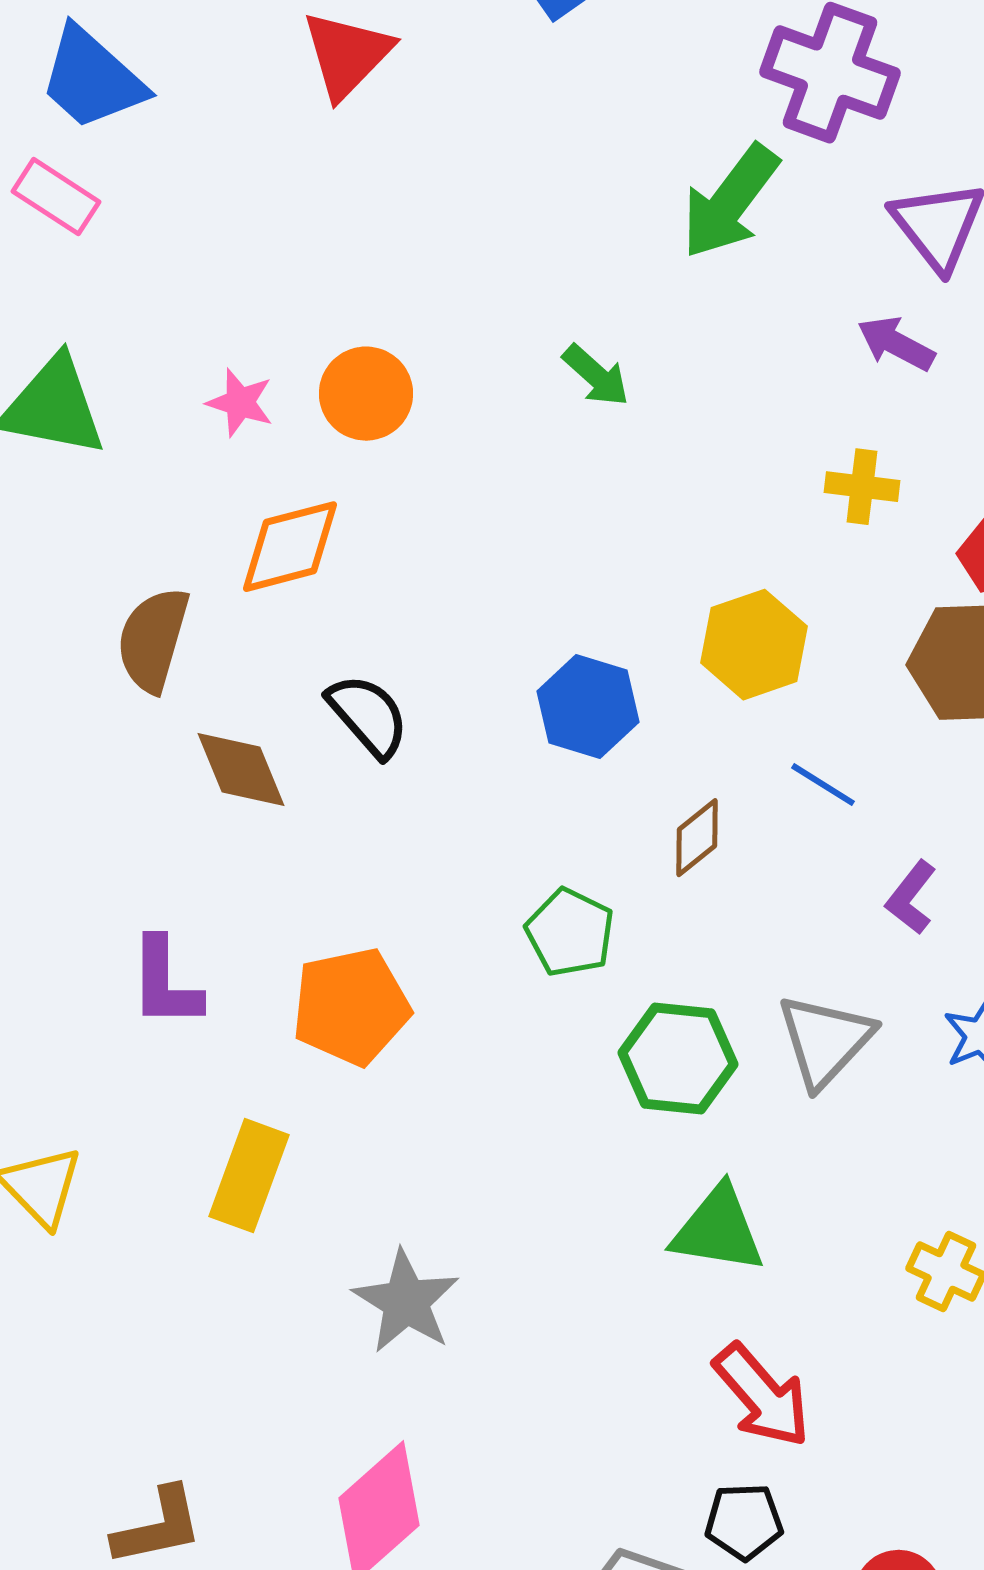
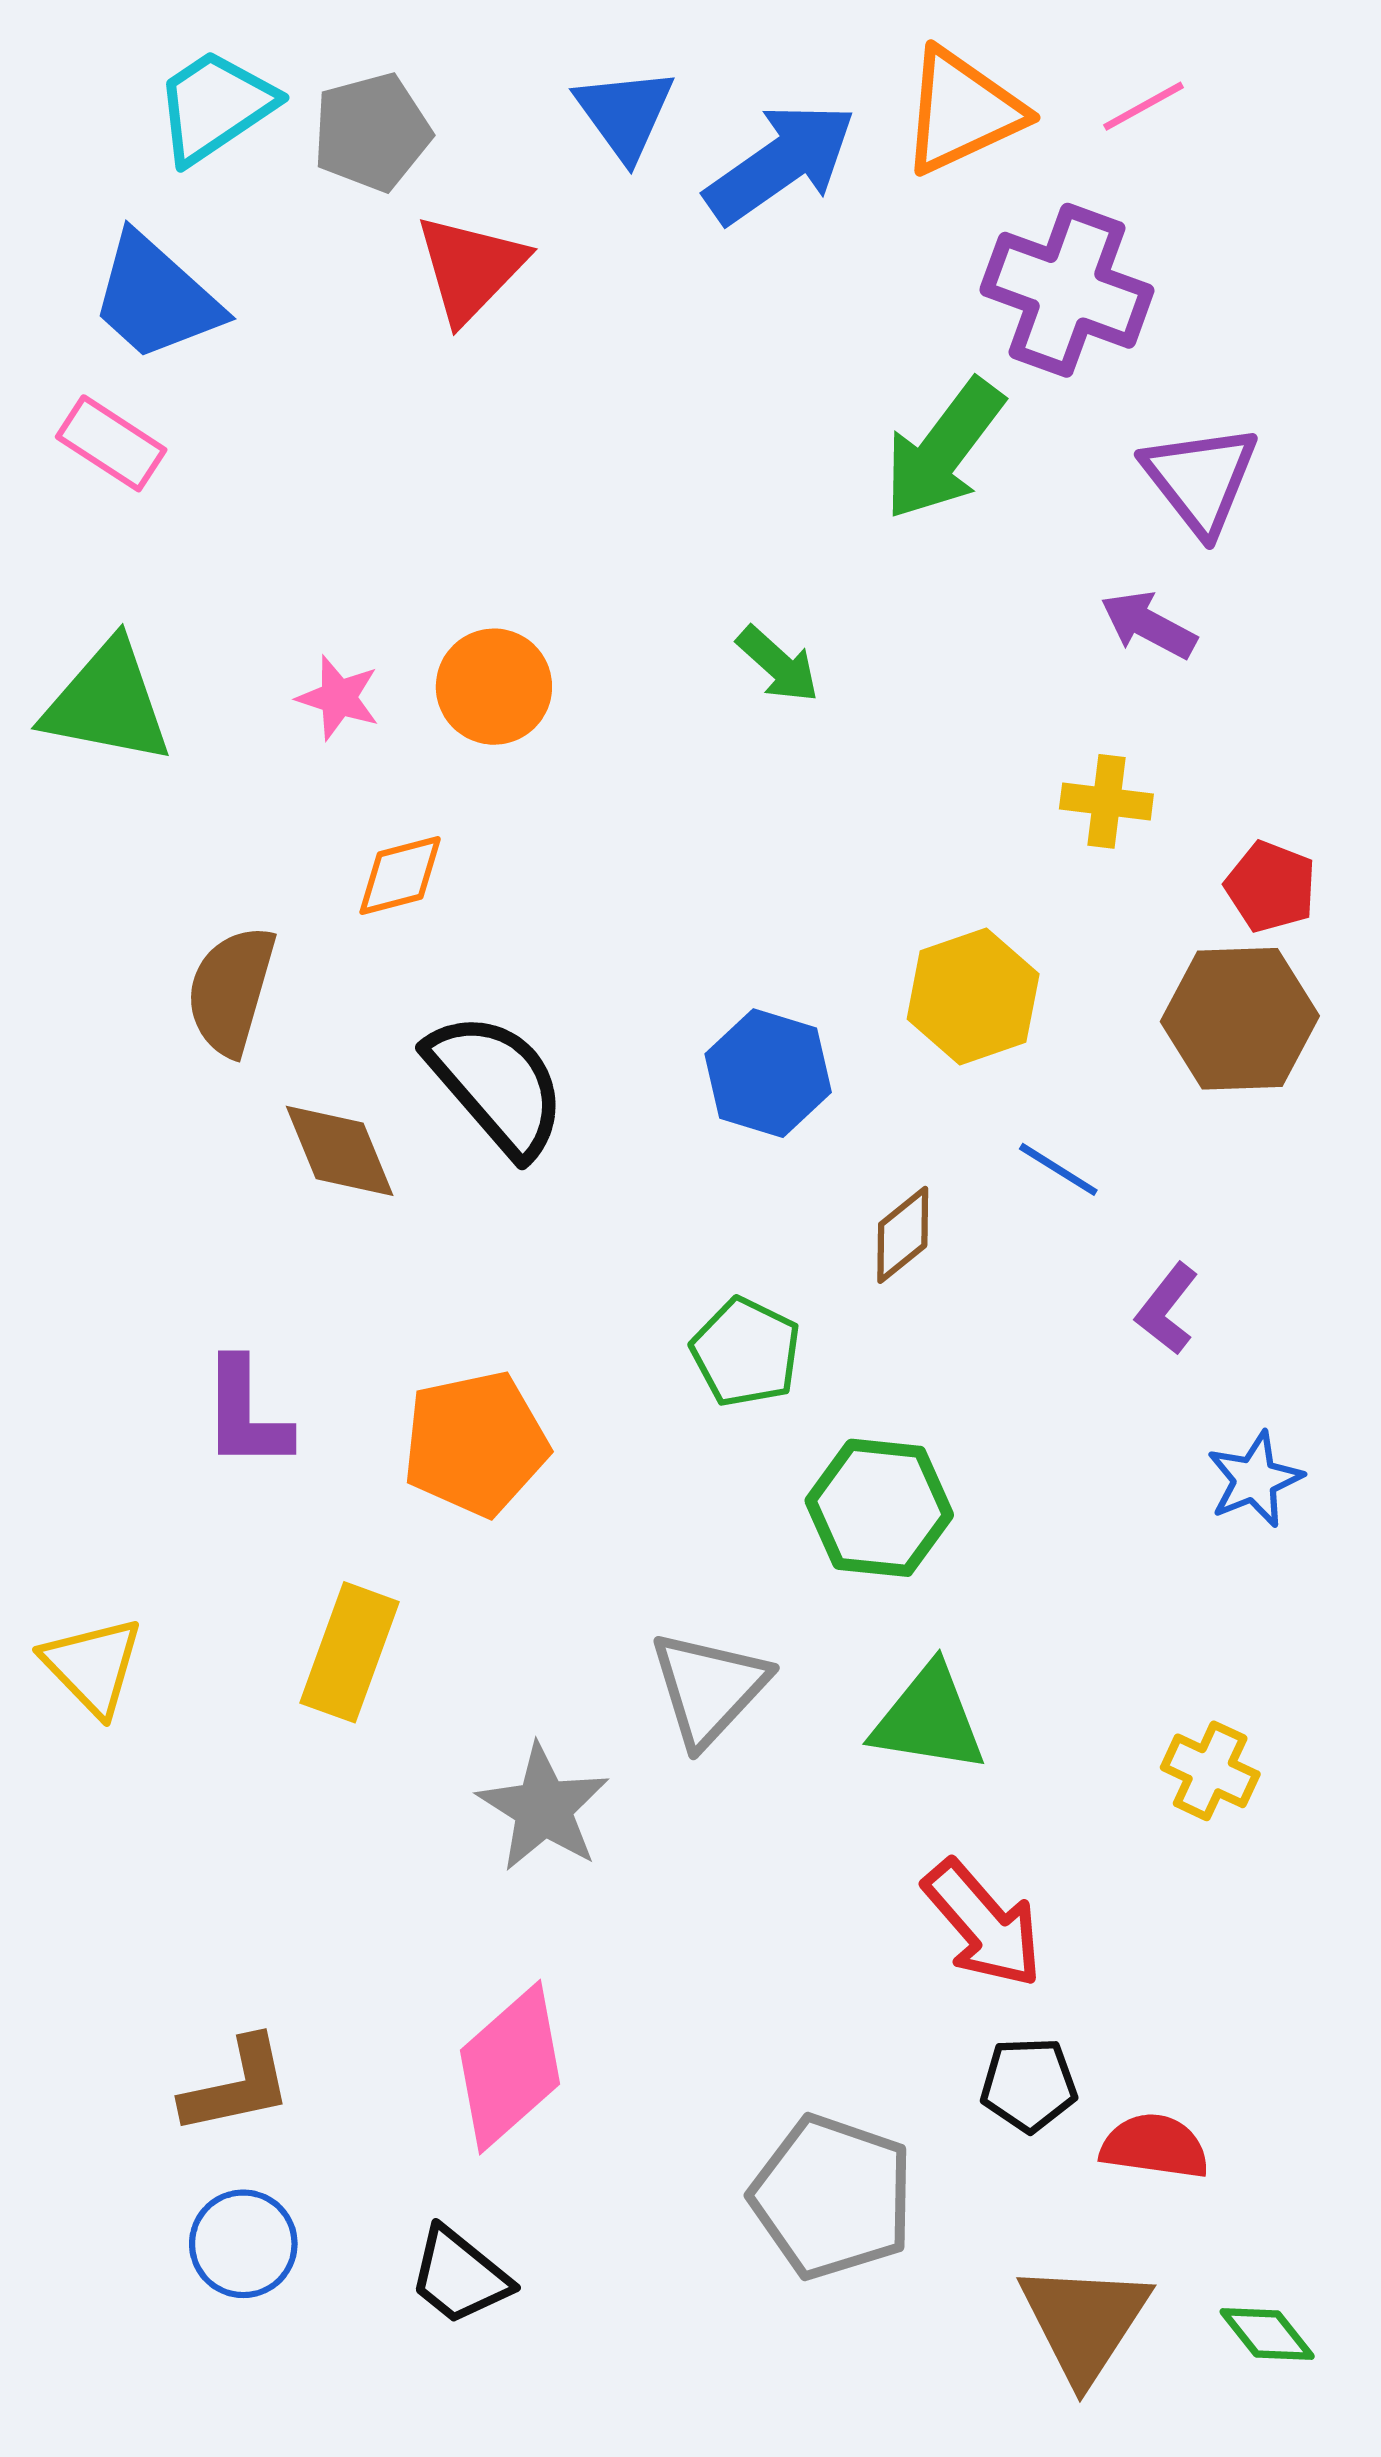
orange diamond: (290, 547) -> (400, 876), size x0.7
black semicircle: (368, 716) -> (496, 1084), size x1.4
gray triangle: (825, 1041) -> (709, 1688), moved
black pentagon: (744, 1522) -> (1029, 2085), moved

